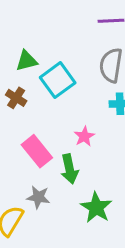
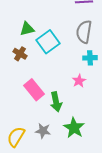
pink star: (84, 136) -> (79, 81), moved
gray star: (38, 197) -> (43, 131), moved

